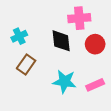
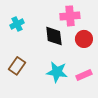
cyan cross: (19, 36) -> (17, 24), moved
brown rectangle: (26, 65) -> (17, 66), moved

